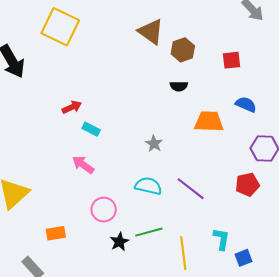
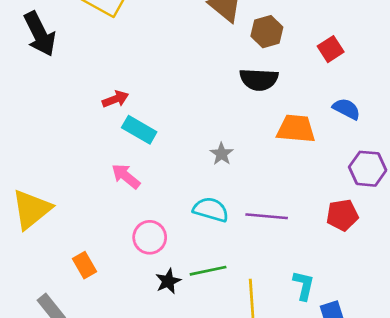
red square: (231, 60) -> (331, 49), turned -30
black semicircle: (179, 86) -> (259, 79), size x1.6
cyan rectangle: (91, 129) -> (139, 130), size x1.4
purple line: (191, 189) -> (267, 216), turned -36
orange rectangle: (56, 233) -> (85, 265), turned 66

